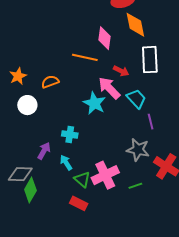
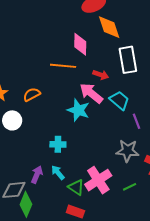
purple arrow: (44, 151) -> (37, 175), moved

